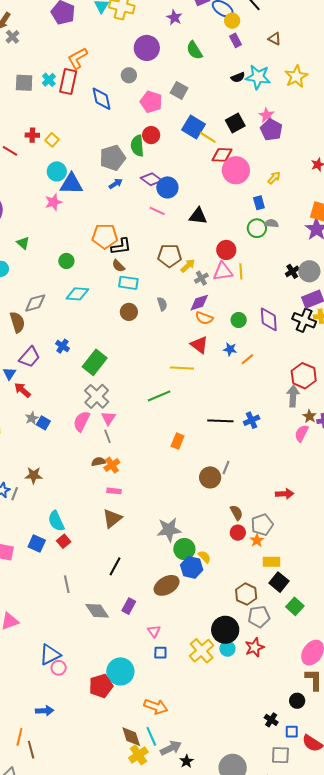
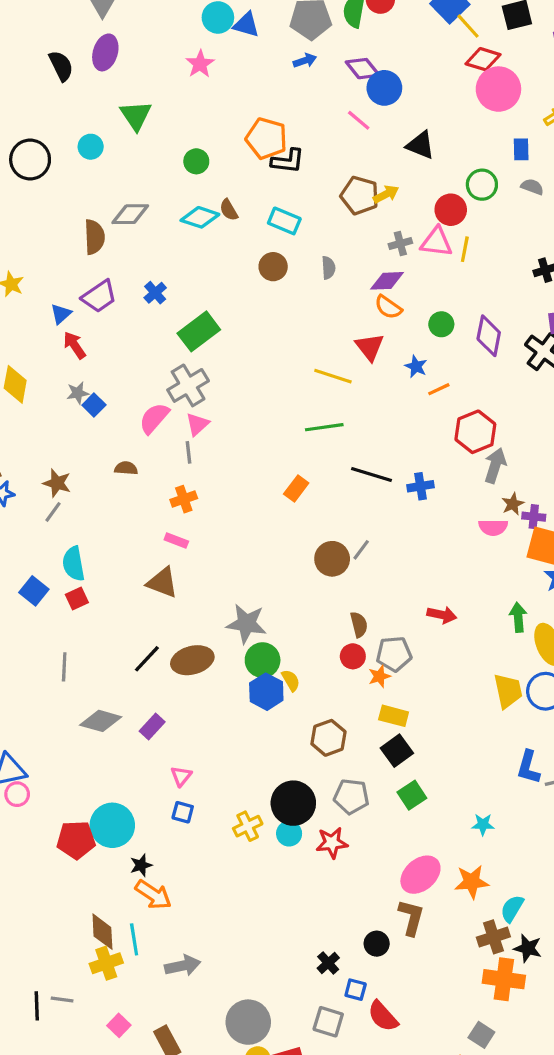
blue triangle: (71, 184) -> (246, 25), moved, size x0.7
pink star: (53, 202) -> (200, 64), turned -30
green circle: (257, 228) -> (482, 185), moved
green triangle: (23, 243) -> (136, 115), size x1.5
brown semicircle: (118, 266) -> (229, 210), moved
yellow arrow: (188, 266) -> (386, 194), moved
red hexagon: (304, 376) -> (475, 432), moved
green line: (159, 396) -> (324, 427), moved
pink semicircle: (301, 433) -> (493, 527), turned -132
brown semicircle: (98, 462) -> (126, 468), moved
gray line: (15, 494) -> (53, 512), moved
brown triangle: (112, 518) -> (162, 583), turned 45
brown ellipse: (167, 585) -> (192, 660), moved
brown hexagon: (246, 594) -> (328, 738), moved
gray diamond: (97, 611) -> (101, 721), turned -55
yellow cross: (202, 651) -> (248, 826), size x0.7
gray arrow: (171, 748) -> (183, 966), moved
black star: (187, 761) -> (141, 865), moved

